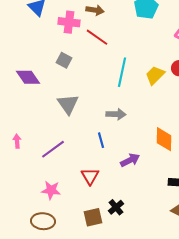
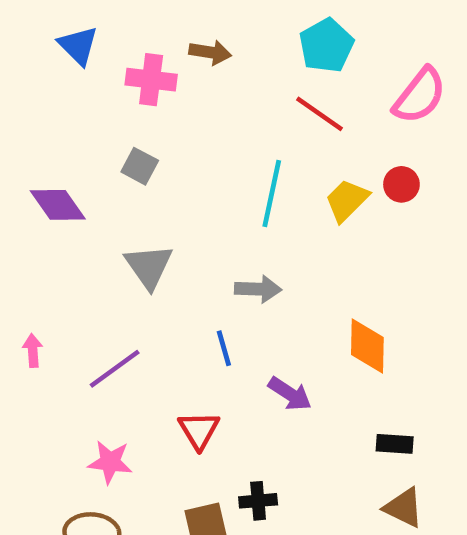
red line: (97, 37) -> (319, 114), moved
purple arrow: (130, 160) -> (290, 394), turned 60
black cross: (116, 207) -> (258, 501), turned 35

